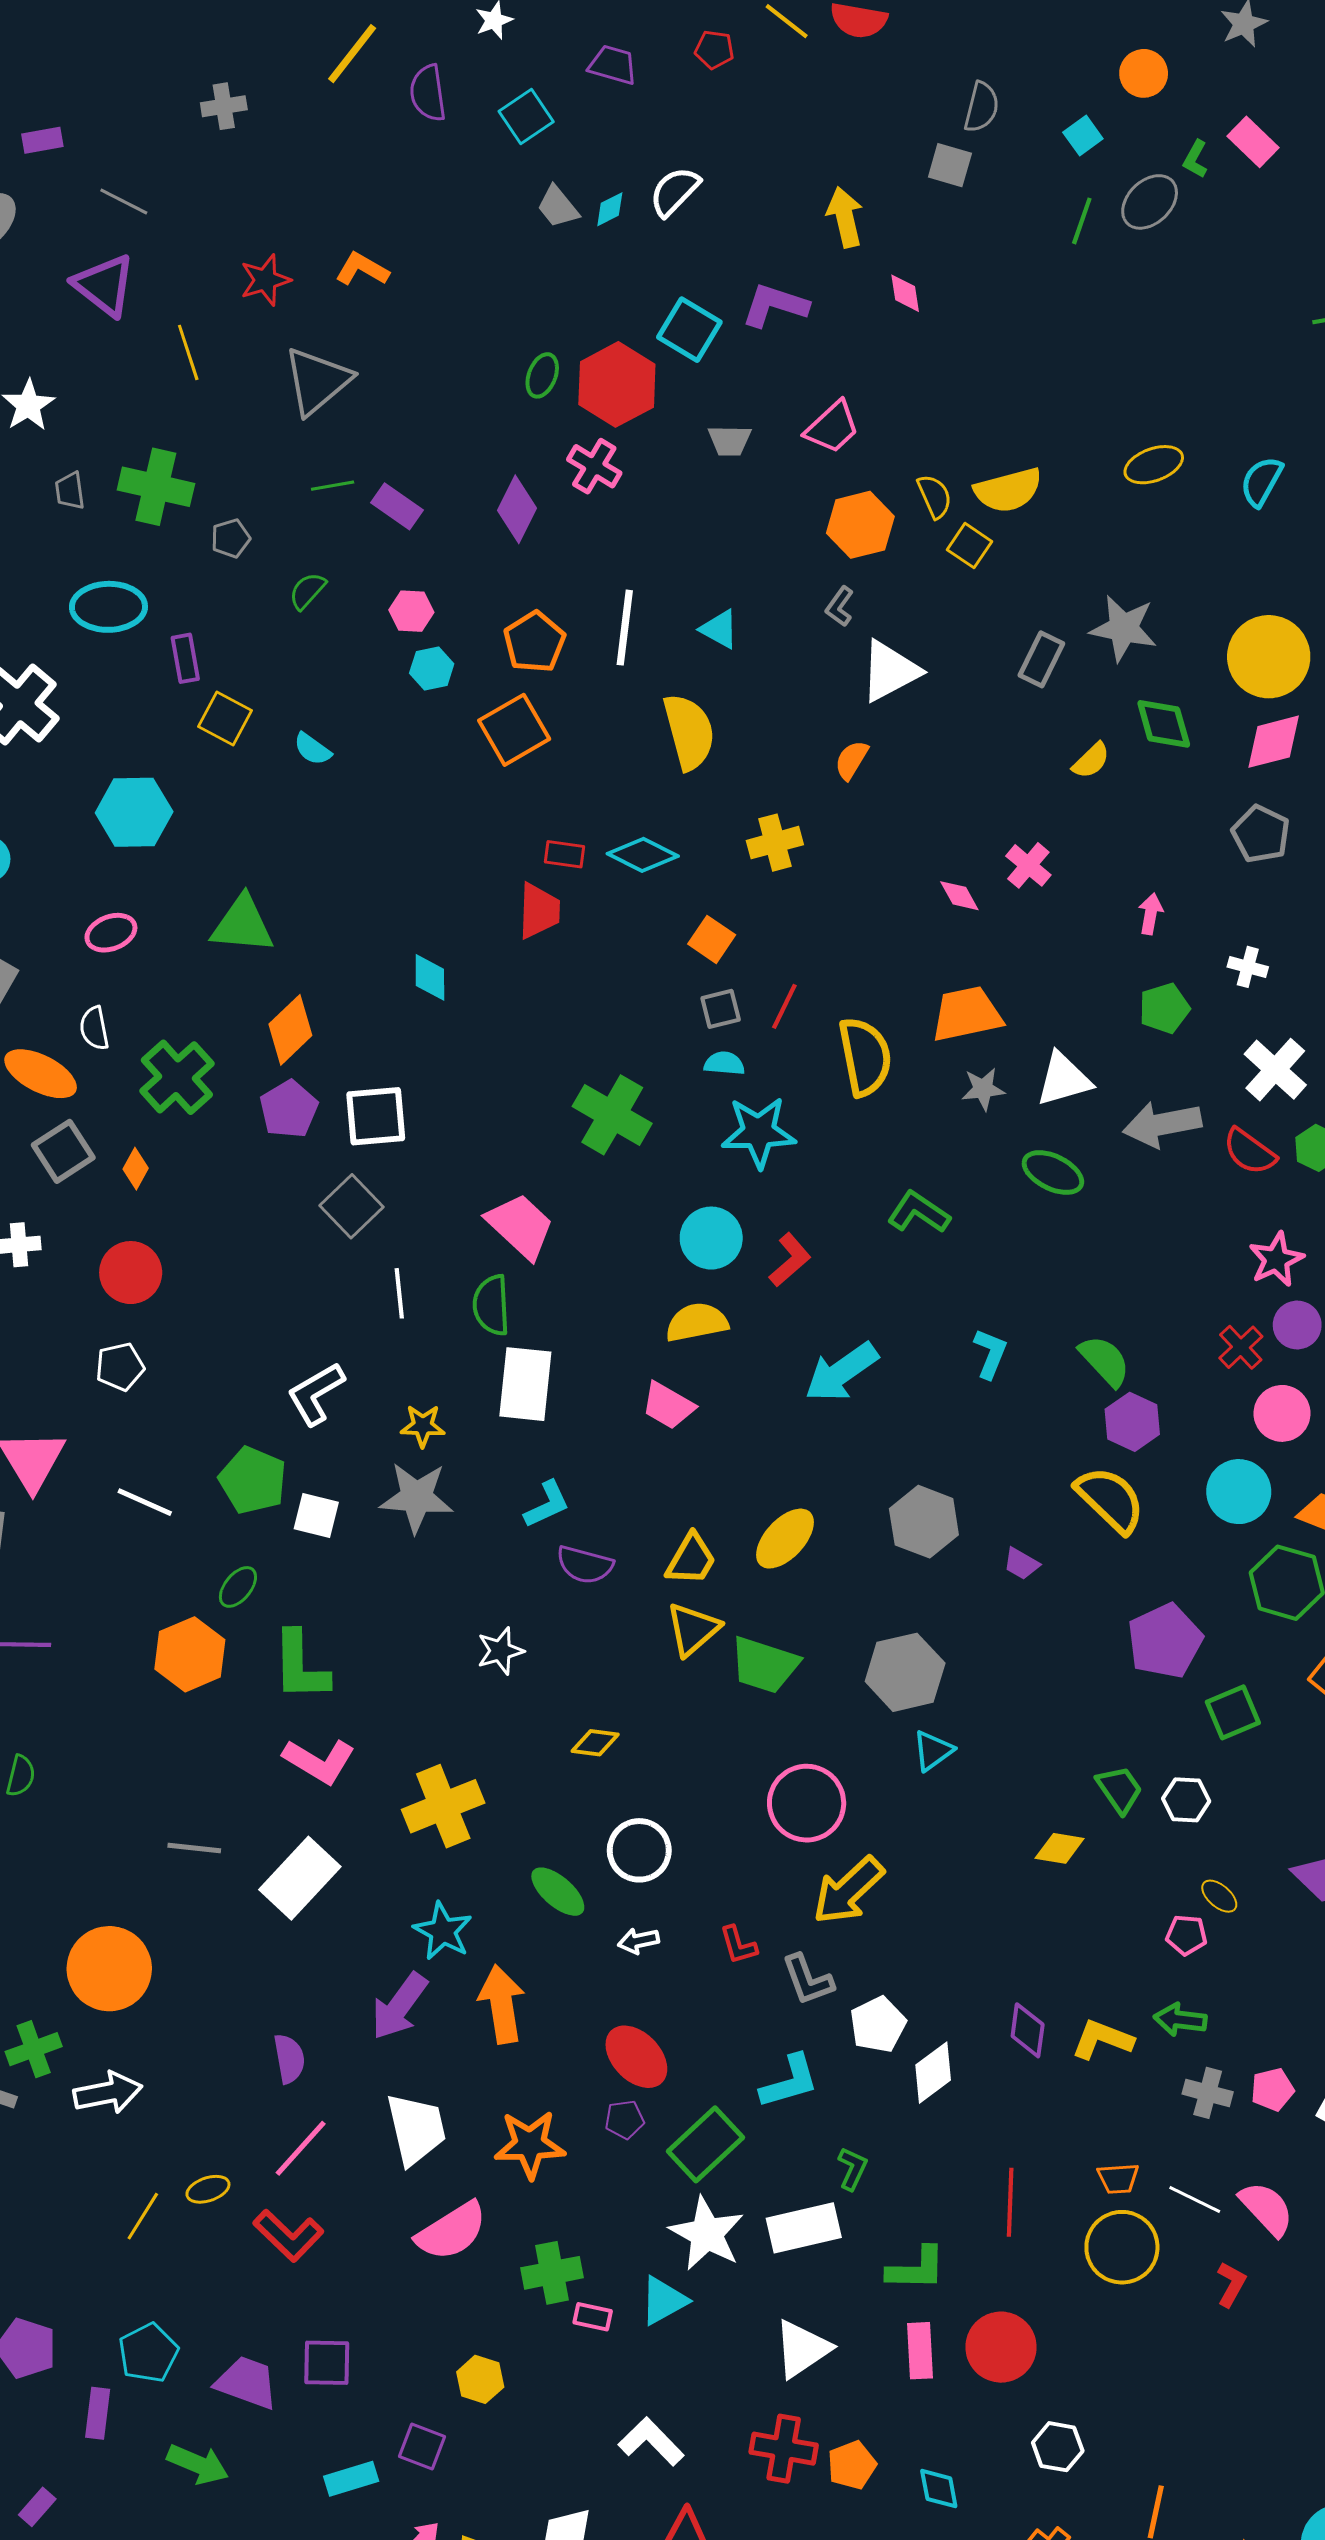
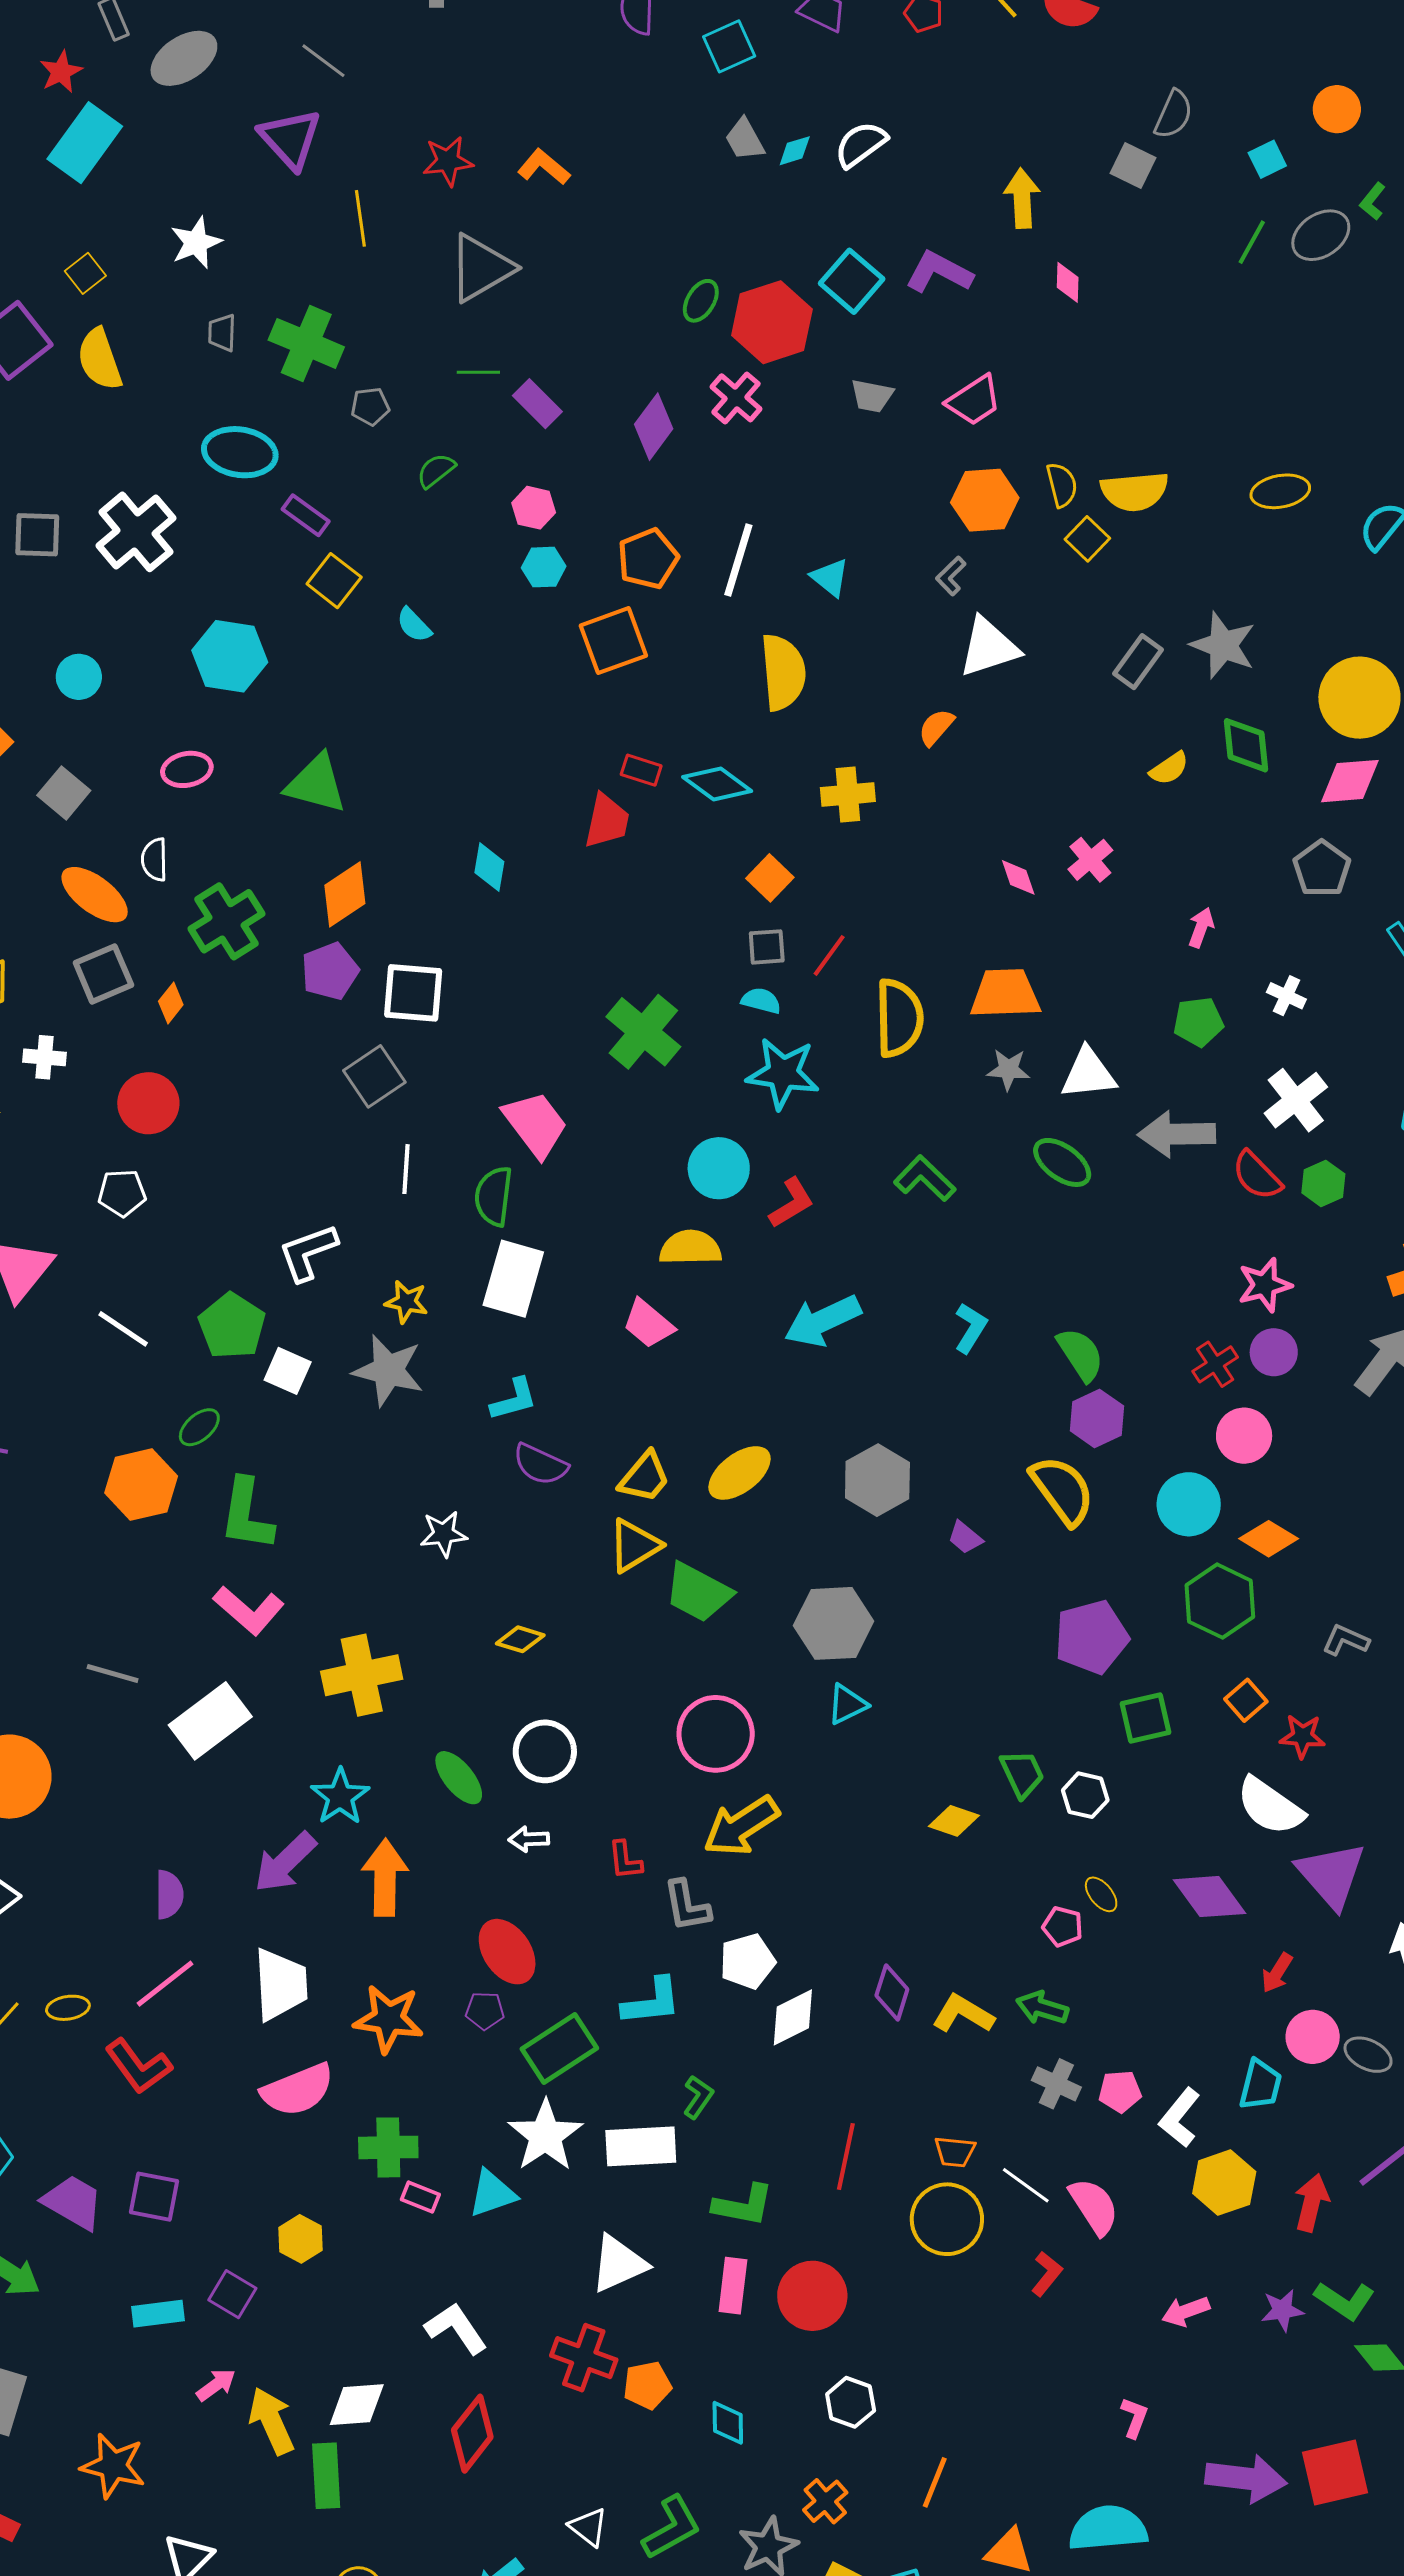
purple rectangle: (185, 658) -> (306, 515), turned -54

